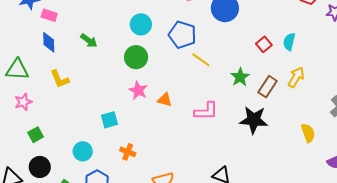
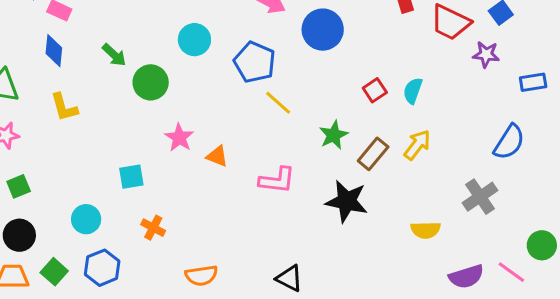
green circle: (136, 57) -> (151, 82), moved
yellow semicircle: (308, 133) -> (426, 230), turned 102

